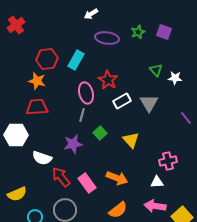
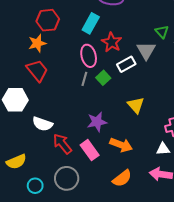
cyan rectangle: (76, 60) -> (91, 23), moved
orange star: (37, 81) -> (37, 43), turned -30
gray triangle: (149, 103) -> (146, 51), moved
red trapezoid: (37, 107) -> (37, 70), turned 55
green square: (100, 133) -> (103, 78), moved
purple star: (73, 144) -> (97, 122), moved

